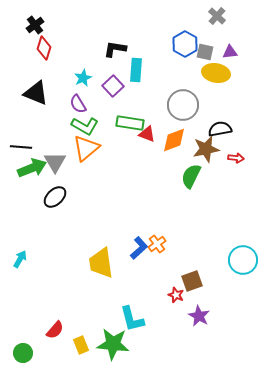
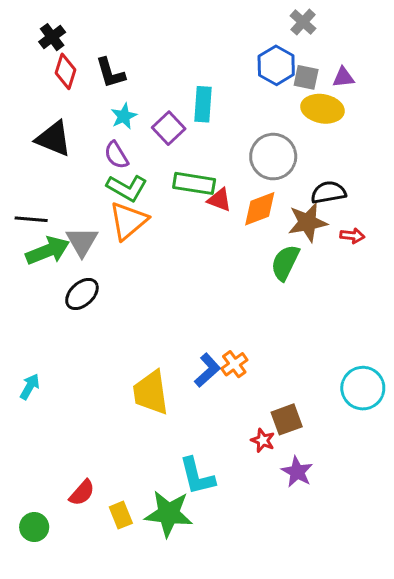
gray cross: (217, 16) -> (303, 22), moved
black L-shape: (115, 49) -> (110, 73), moved, turned -115

